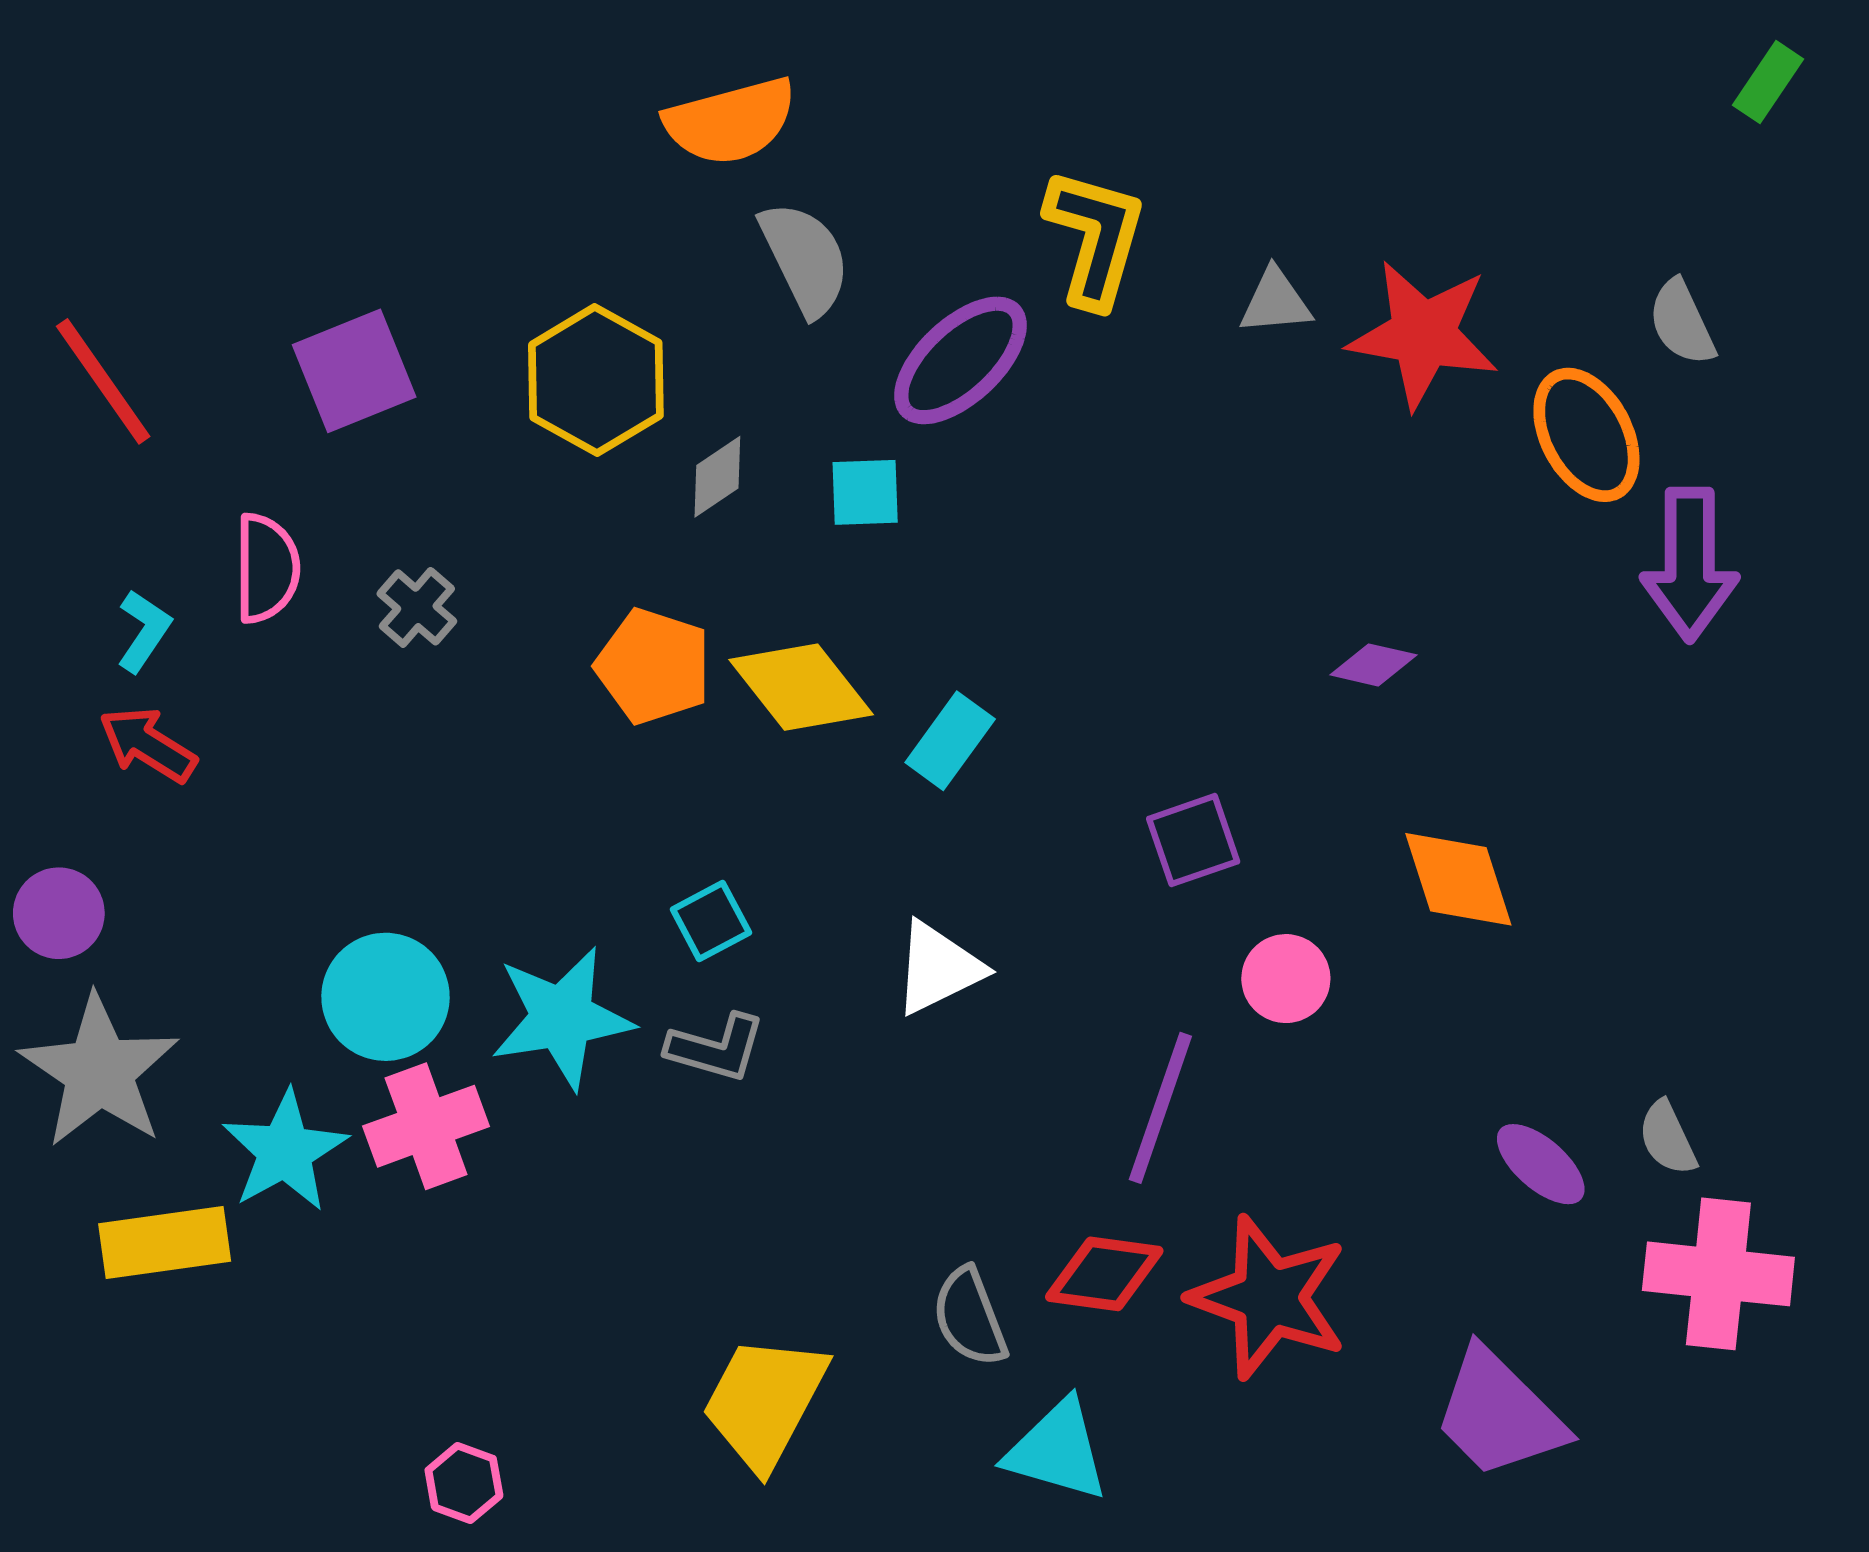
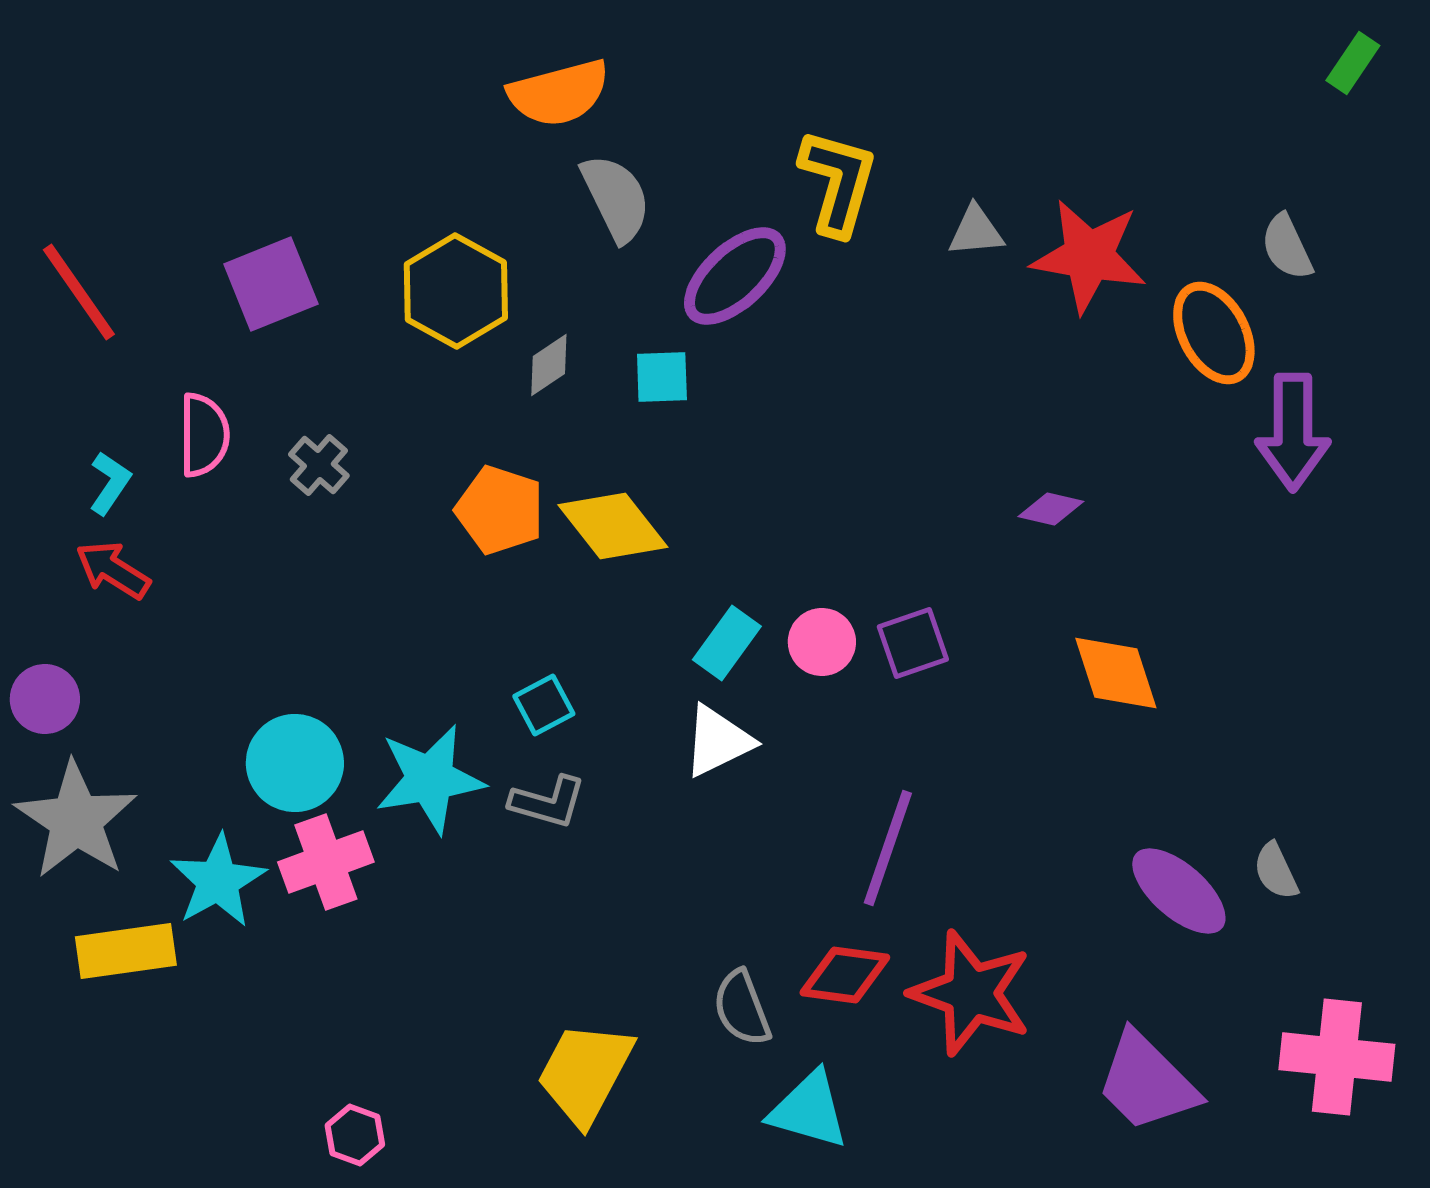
cyan rectangle: (950, 741) -> (727, 643), moved
pink circle: (1286, 979) -> (822, 642), moved
purple ellipse: (1541, 1164) -> (1179, 891), size x1.4
pink cross: (1718, 1274) -> (1337, 1057), moved

